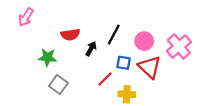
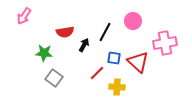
pink circle: (144, 41) -> (133, 21), moved
pink cross: (179, 46) -> (165, 43), turned 30

